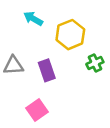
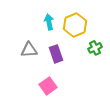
cyan arrow: (33, 19) -> (49, 22), moved, turned 49

